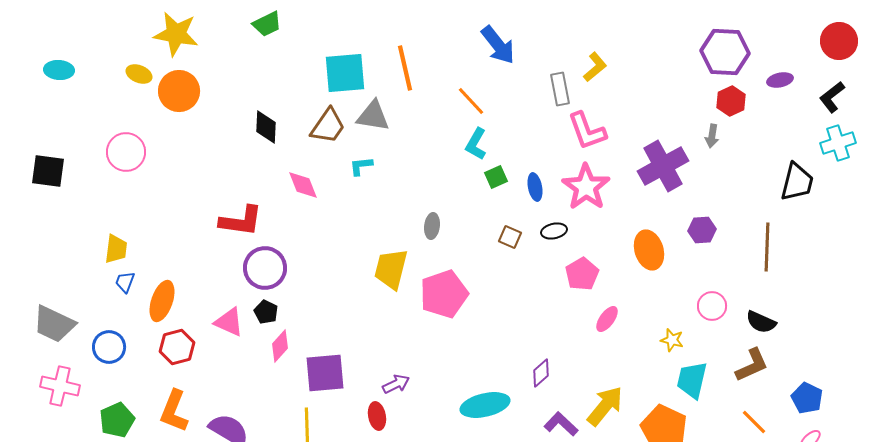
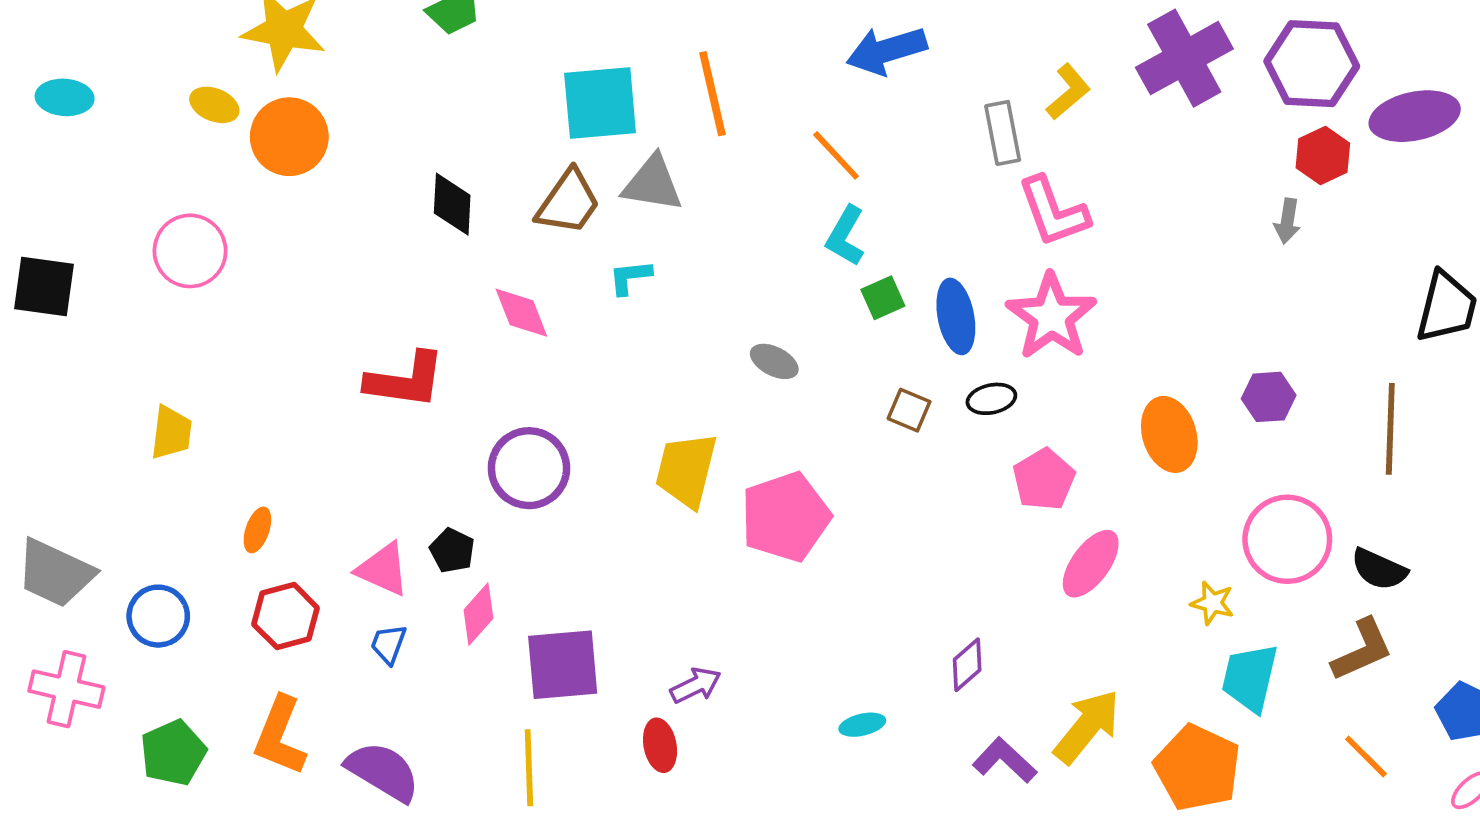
blue arrow: (498, 45) -> (887, 51), turned 111
purple ellipse: (780, 80) -> (1415, 116), size x1.8
purple cross: (663, 166) -> (1184, 58), moved
blue ellipse: (535, 187) -> (956, 316), size x1.4
gray ellipse: (432, 226) -> (774, 361), moved, turned -70
purple circle: (265, 268) -> (529, 468), moved
blue trapezoid: (125, 282) -> (389, 644), moved
orange ellipse: (162, 301) -> (257, 530), size x0.6
pink circle: (712, 306) -> (1287, 539), size x1.6
pink ellipse: (607, 319) -> (1091, 564), size x1.4
cyan ellipse: (485, 405) -> (862, 725), size x0.5

